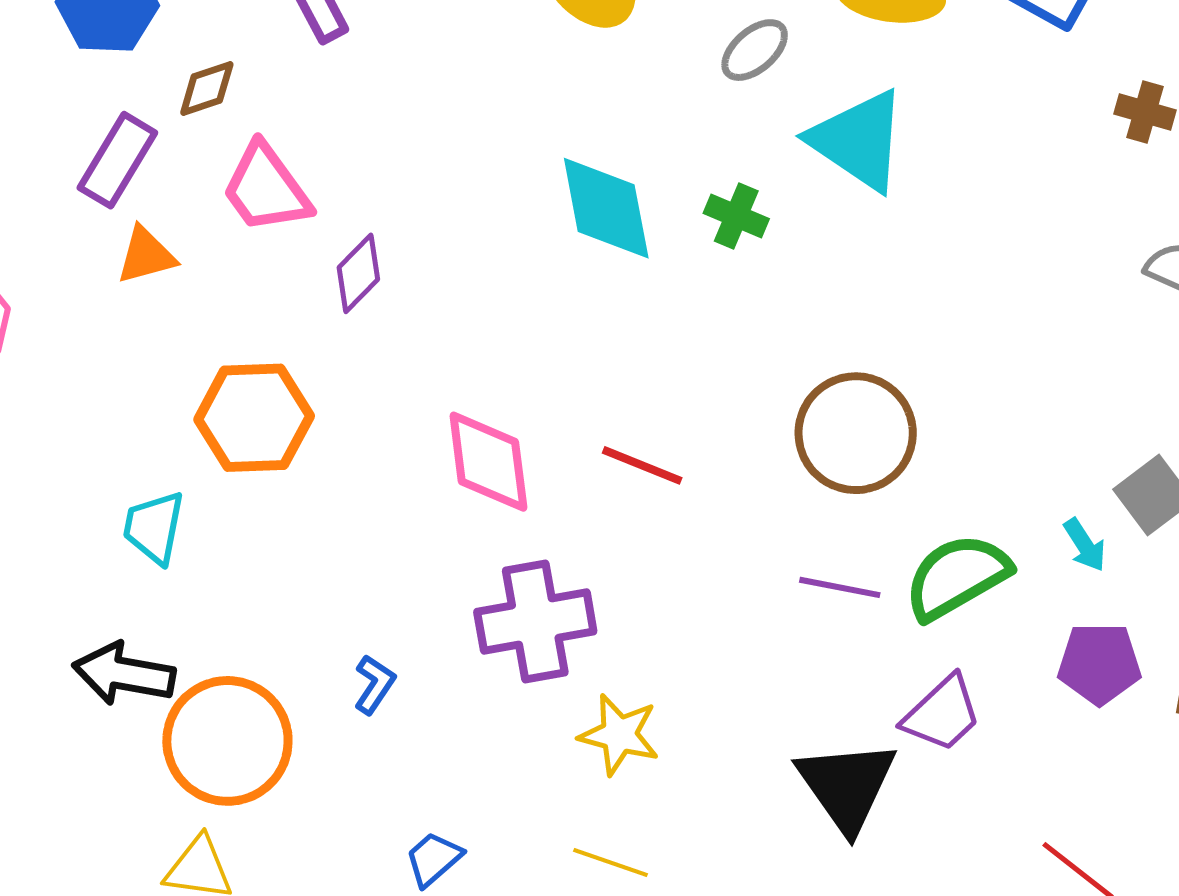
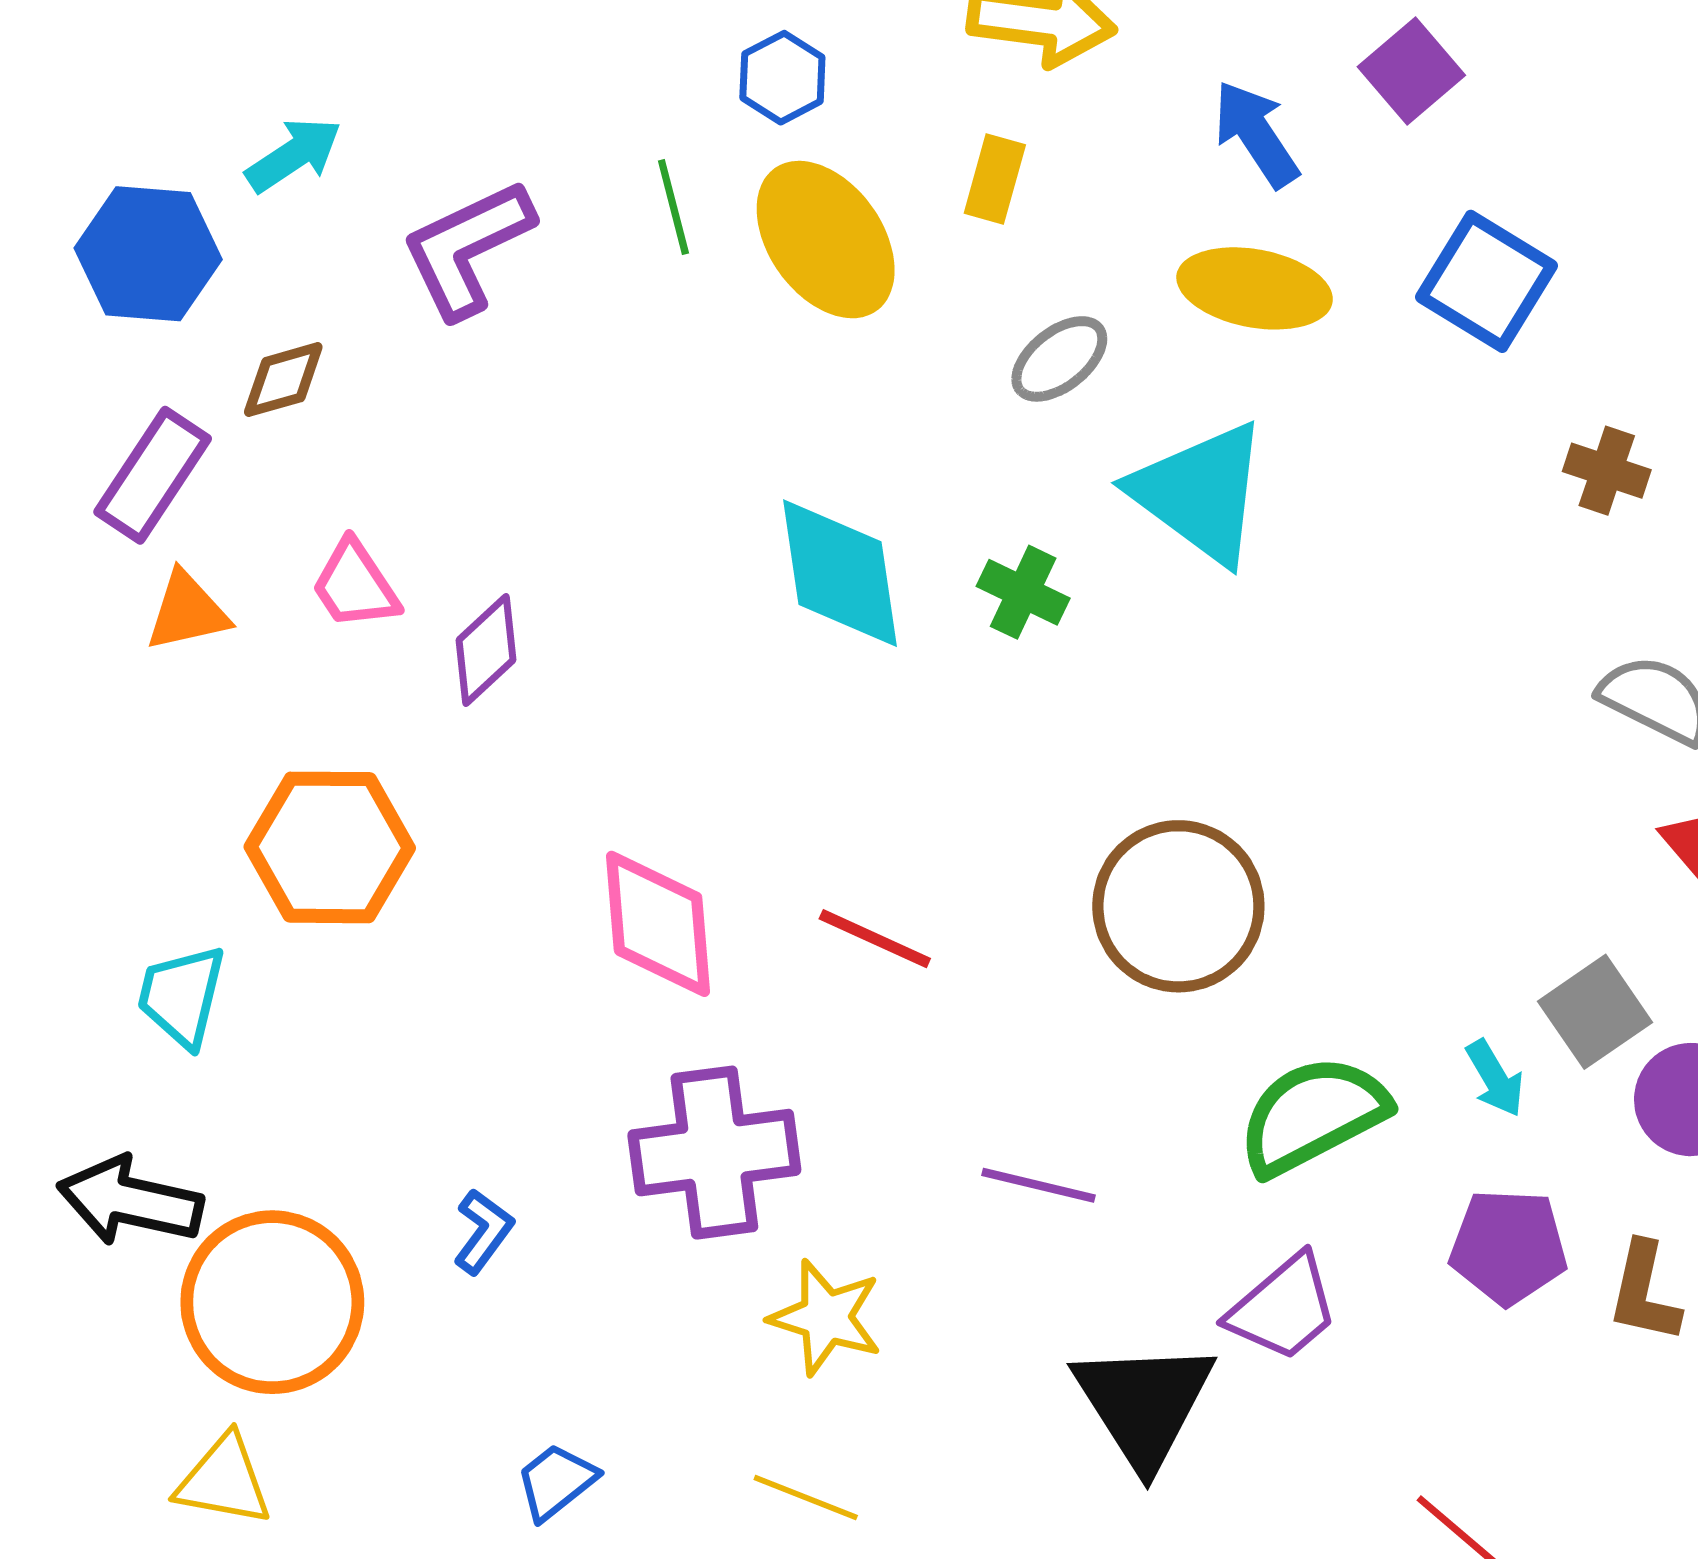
pink trapezoid: (266, 189) -> (355, 585), moved, size x0.7
purple line: (840, 587) -> (1039, 1185), moved

